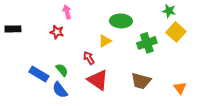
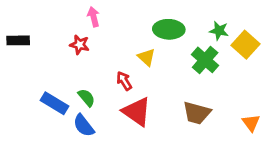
green star: (169, 11) -> (219, 31), moved
yellow triangle: (105, 41) -> (146, 57), turned -48
green cross: (147, 43) -> (205, 60), turned -30

